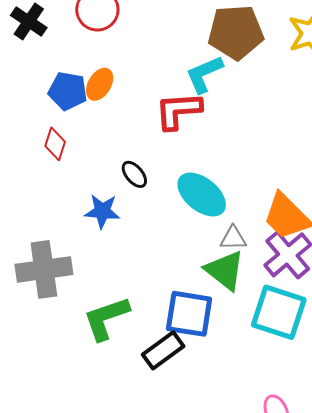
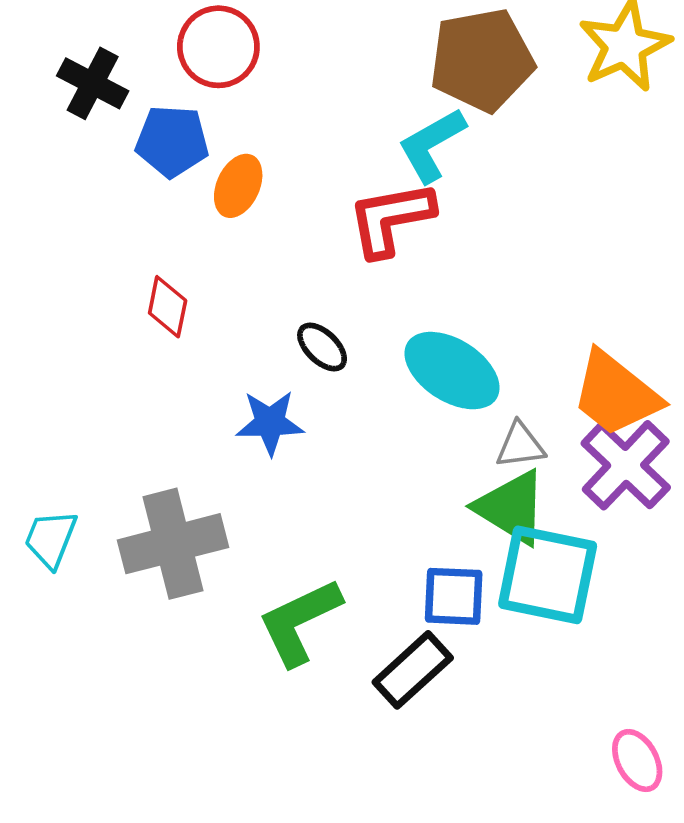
blue pentagon: (68, 91) -> (172, 141), moved
cyan square: (279, 312) -> (548, 575), moved
blue square: (189, 314) -> (454, 596), size x0.7

